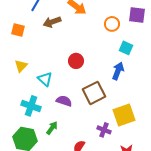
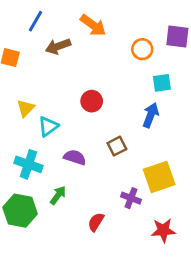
cyan square: (126, 48) -> (162, 83), turned -32
yellow triangle: (21, 66) -> (26, 108), moved
cyan triangle: (45, 79) -> (48, 126), turned 42
brown square: (94, 93) -> (117, 146), size x0.6

